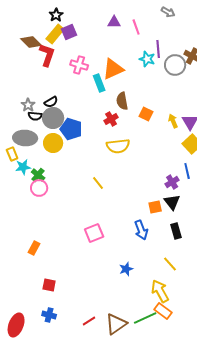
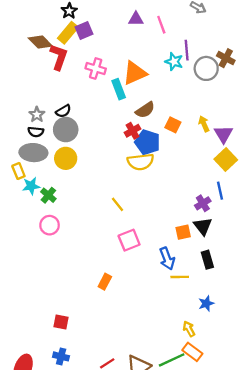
brown semicircle: (122, 101) -> (145, 110), turned -114
black semicircle: (35, 116) -> (36, 132), moved
yellow arrow: (173, 121) -> (204, 124), moved
blue pentagon: (71, 129) -> (147, 142), moved
pink circle: (39, 188) -> (50, 225), moved
pink square: (94, 233) -> (129, 240), moved
orange rectangle: (34, 248) -> (105, 282), moved
yellow line: (170, 264) -> (180, 277), moved, turned -49
blue star: (126, 269) -> (206, 303), moved
yellow arrow: (160, 291) -> (189, 329), size x0.6

